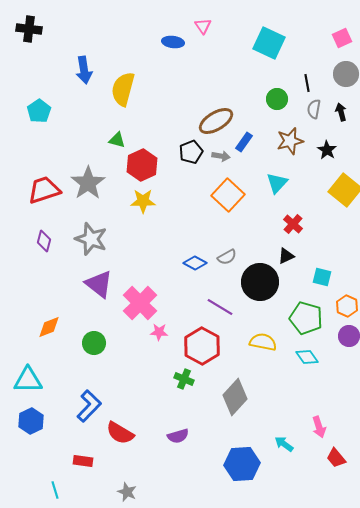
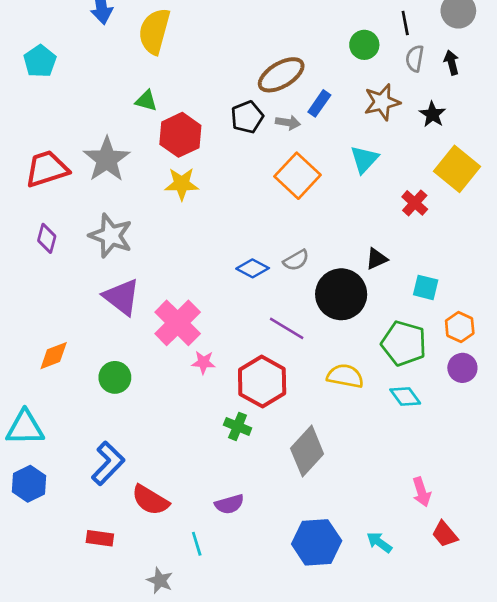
red cross: (293, 224) -> (415, 203), moved
cyan arrow: (284, 444) -> (379, 542), moved
cyan line: (55, 490) -> (197, 544), moved

